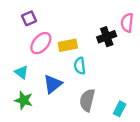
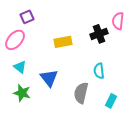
pink ellipse: (41, 43) -> (15, 40), moved
cyan semicircle: (80, 66) -> (99, 71), moved
blue triangle: (53, 84) -> (49, 78), turned -30

